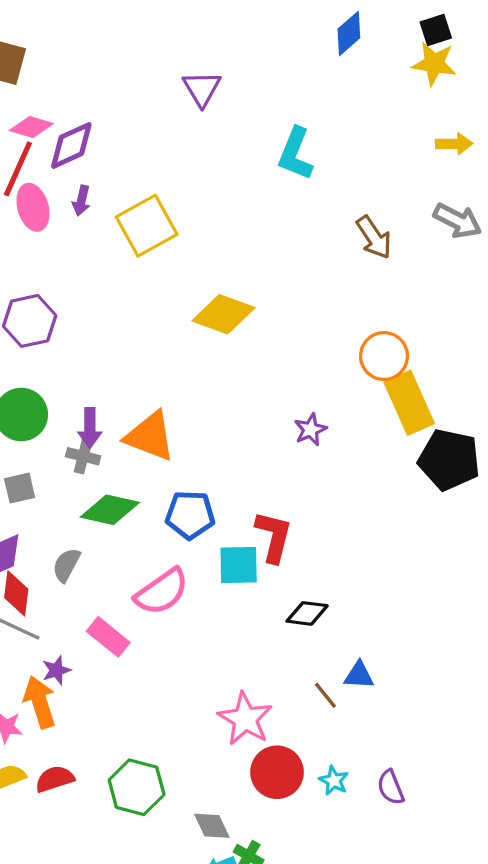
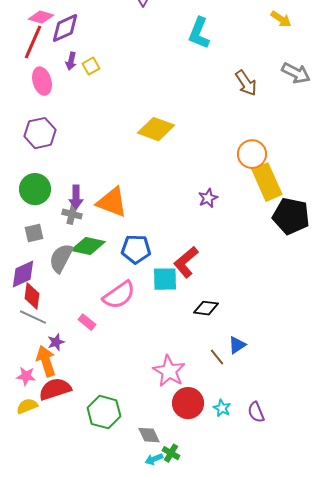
yellow arrow: (454, 144) -> (281, 19), moved, turned 35
pink ellipse: (33, 207) -> (42, 81), moved
yellow square: (147, 226) -> (91, 66), moved, size x0.5
red L-shape: (274, 537) -> (186, 262), turned -144
gray semicircle: (66, 565) -> (61, 258), moved, size x1.4
pink rectangle: (108, 637) -> (87, 322), size x0.7
blue triangle: (359, 675) -> (237, 345), turned -36
red semicircle: (55, 779) -> (55, 389), moved, size x1.4

